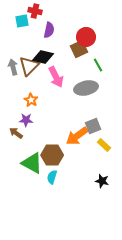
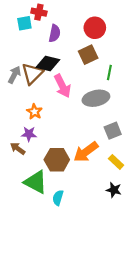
red circle: (86, 37) -> (95, 28), moved
green line: (98, 65) -> (109, 72), turned 40
gray arrow: (13, 67) -> (14, 75), turned 42
gray square: (93, 126) -> (113, 131), moved
brown hexagon: (52, 155) -> (57, 160), moved
black star: (102, 181) -> (114, 190), moved

